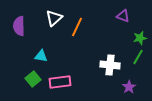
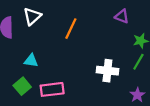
white triangle: (54, 18) -> (32, 16), moved
purple star: (129, 87) -> (137, 95), moved

